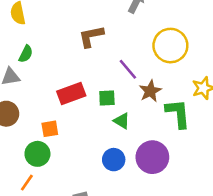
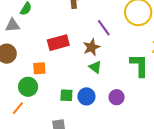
brown star: (150, 91) -> (92, 47), moved
green square: (107, 98) -> (66, 95), moved
purple circle: (152, 157) -> (117, 97), size x0.6

